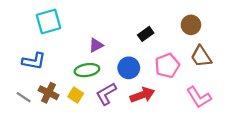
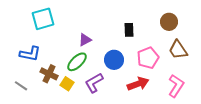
black rectangle: (146, 34) -> (129, 30), turned -56
green ellipse: (87, 70) -> (77, 62), turned -35
brown cross: (48, 93) -> (49, 74), moved
red arrow: (142, 95) -> (138, 84), moved
pink L-shape: (199, 97) -> (176, 86), turned -115

